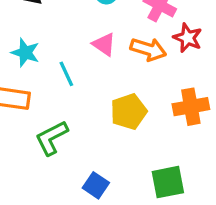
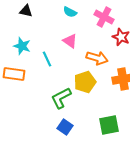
orange arrow: (148, 49) -> (97, 58), moved
green L-shape: (52, 138) -> (61, 98), moved

